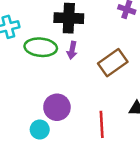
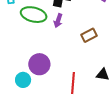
brown rectangle: (113, 63) -> (89, 35), size x0.7

